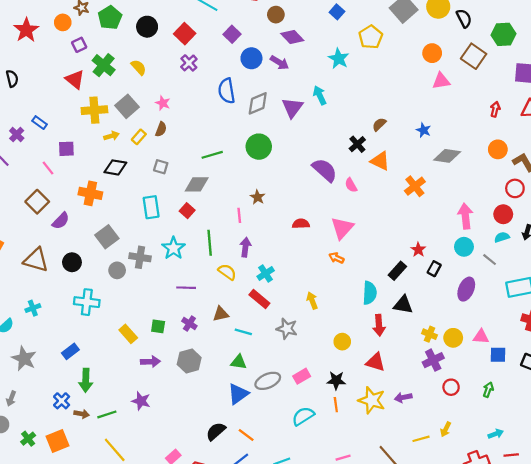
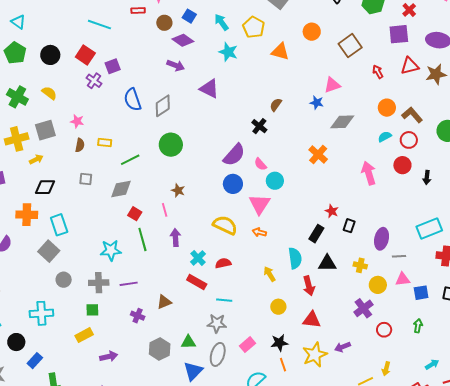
blue square: (337, 12) -> (189, 16), moved
purple square: (232, 34) -> (113, 66), moved, turned 35
brown square: (474, 56) -> (350, 46), moved, turned 30
blue circle: (251, 58) -> (233, 184), moved
pink triangle: (441, 81) -> (332, 85), moved
cyan arrow: (320, 95) -> (221, 22), moved
gray square: (127, 106) -> (45, 130), turned 35
purple triangle: (292, 108) -> (209, 89), moved, turned -30
red arrow: (495, 109) -> (378, 72), turned -32
yellow rectangle: (139, 137) -> (105, 142), moved, turned 64
orange triangle: (380, 161) -> (280, 52), moved
purple semicircle: (325, 170) -> (234, 155), turned 100
cyan rectangle: (151, 207) -> (59, 225), moved
red square: (187, 211) -> (135, 214), moved
red semicircle: (301, 224) -> (223, 263), moved
cyan semicircle: (502, 237) -> (385, 137), moved
cyan circle: (464, 247) -> (275, 181), moved
cyan star: (173, 248) -> (111, 250), turned -30
gray cross: (140, 257) -> (99, 283), moved
gray line: (490, 260) -> (399, 256), moved, turned -32
black circle: (72, 262) -> (16, 342), moved
yellow semicircle: (227, 272) -> (225, 225), moved, size x1.4
yellow arrow: (312, 301) -> (269, 274), moved
green square: (158, 326) -> (92, 310), moved
gray star: (287, 329) -> (217, 323), moved
cyan line: (243, 332) -> (224, 300), moved
yellow rectangle: (128, 334) -> (84, 335), turned -66
yellow cross: (429, 334) -> (360, 265), moved
gray hexagon: (189, 361) -> (160, 349), moved
gray ellipse: (268, 381) -> (218, 354), turned -40
yellow star: (372, 400) -> (315, 355), turned -30

